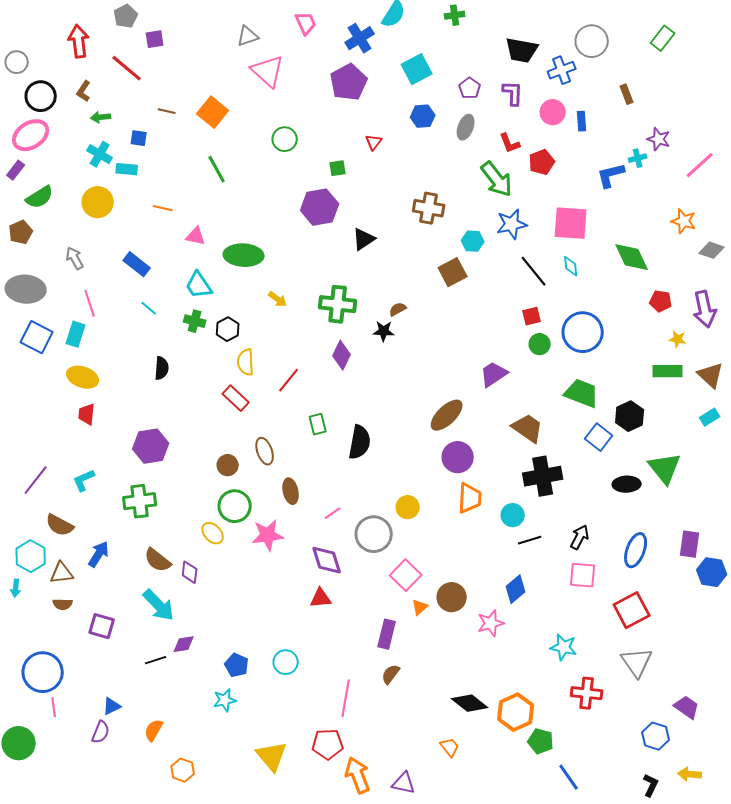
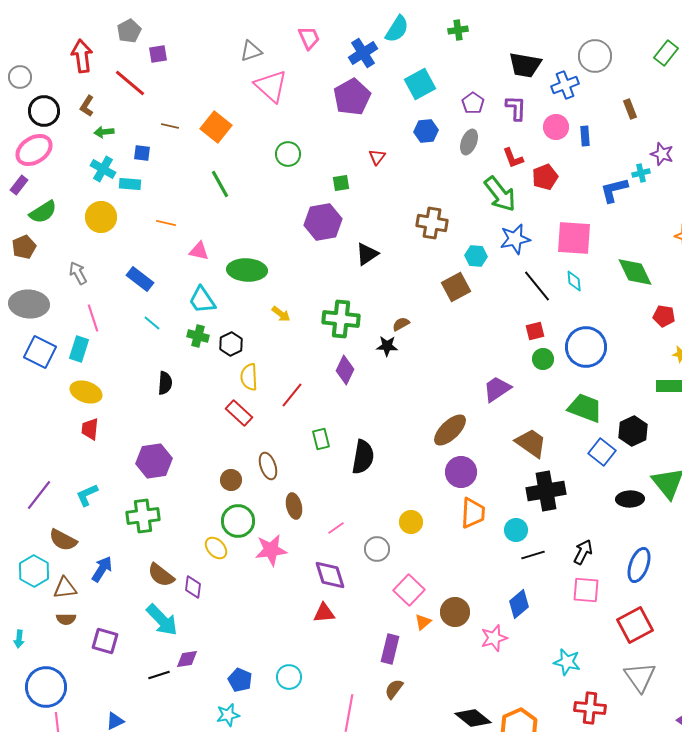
gray circle: (374, 534) -> (377, 549), size x0.7
cyan arrow: (16, 588) -> (19, 639), moved

